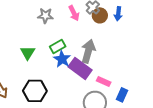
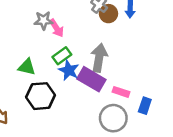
pink arrow: (74, 13) -> (57, 28), moved
green triangle: (28, 53) -> (27, 67), turned -42
black hexagon: (35, 91) -> (41, 96), moved

